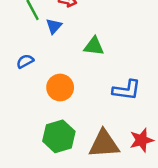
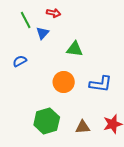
orange circle: (60, 88) -> (64, 82), moved
brown triangle: (104, 144) -> (83, 127), size x0.6

